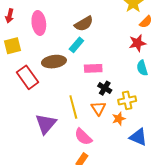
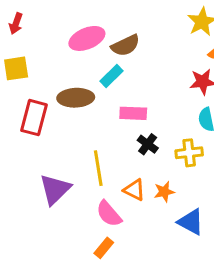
pink ellipse: (39, 23) -> (87, 38), moved, turned 70
red rectangle: (27, 77) -> (34, 118), turned 45
yellow cross: (127, 100) -> (189, 153), moved
orange triangle: (98, 108) -> (134, 190), moved, turned -35

